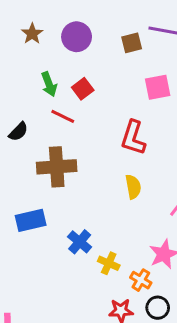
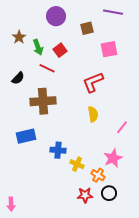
brown star: (32, 34) -> (19, 37), moved
brown square: (132, 43) -> (87, 28), moved
red L-shape: (133, 138) -> (93, 82), turned 50
blue cross: (80, 242) -> (58, 150), turned -35

